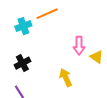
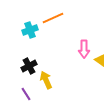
yellow arrow: (66, 77) -> (46, 80), moved

